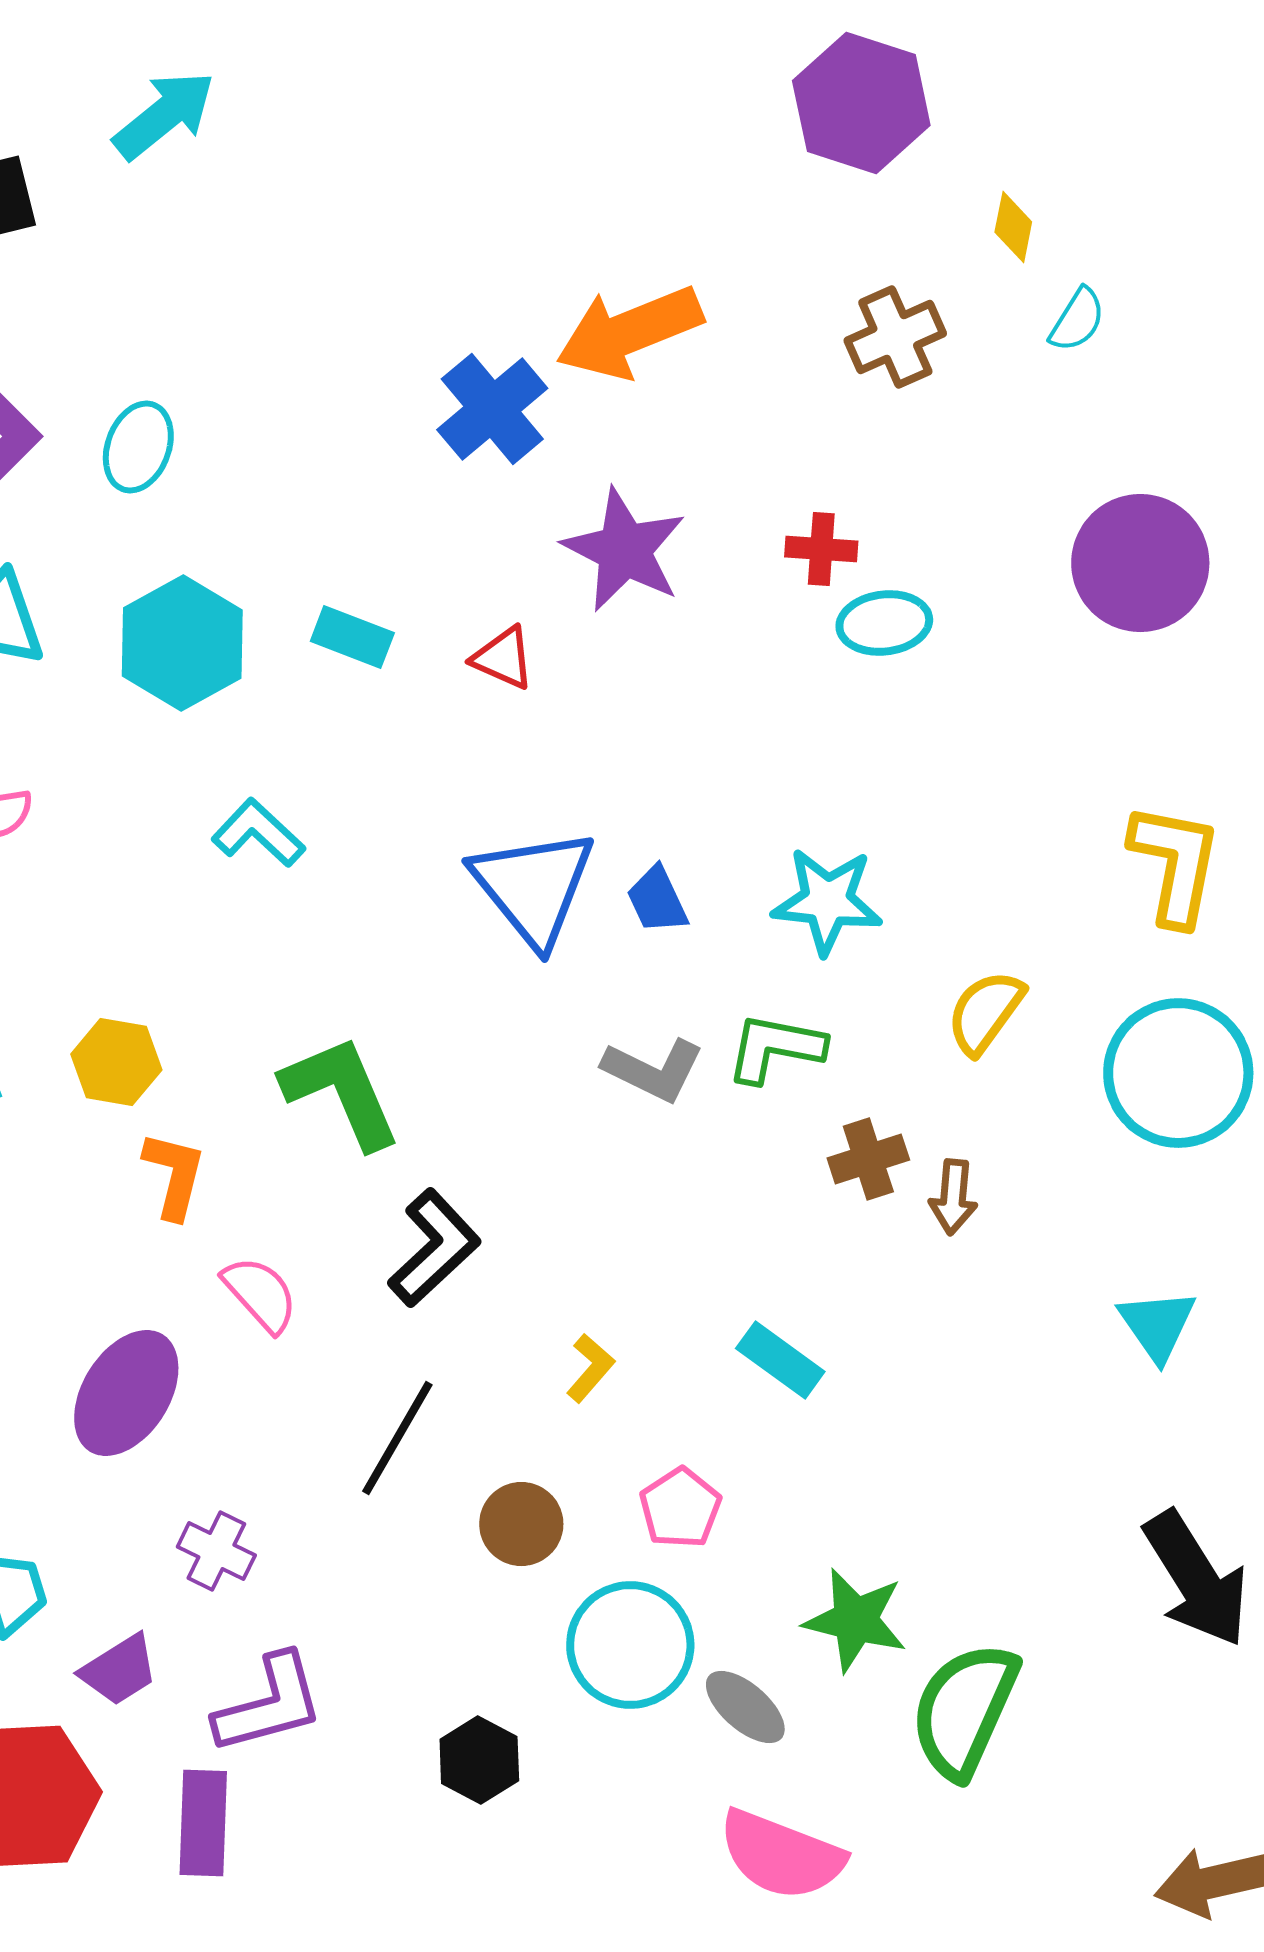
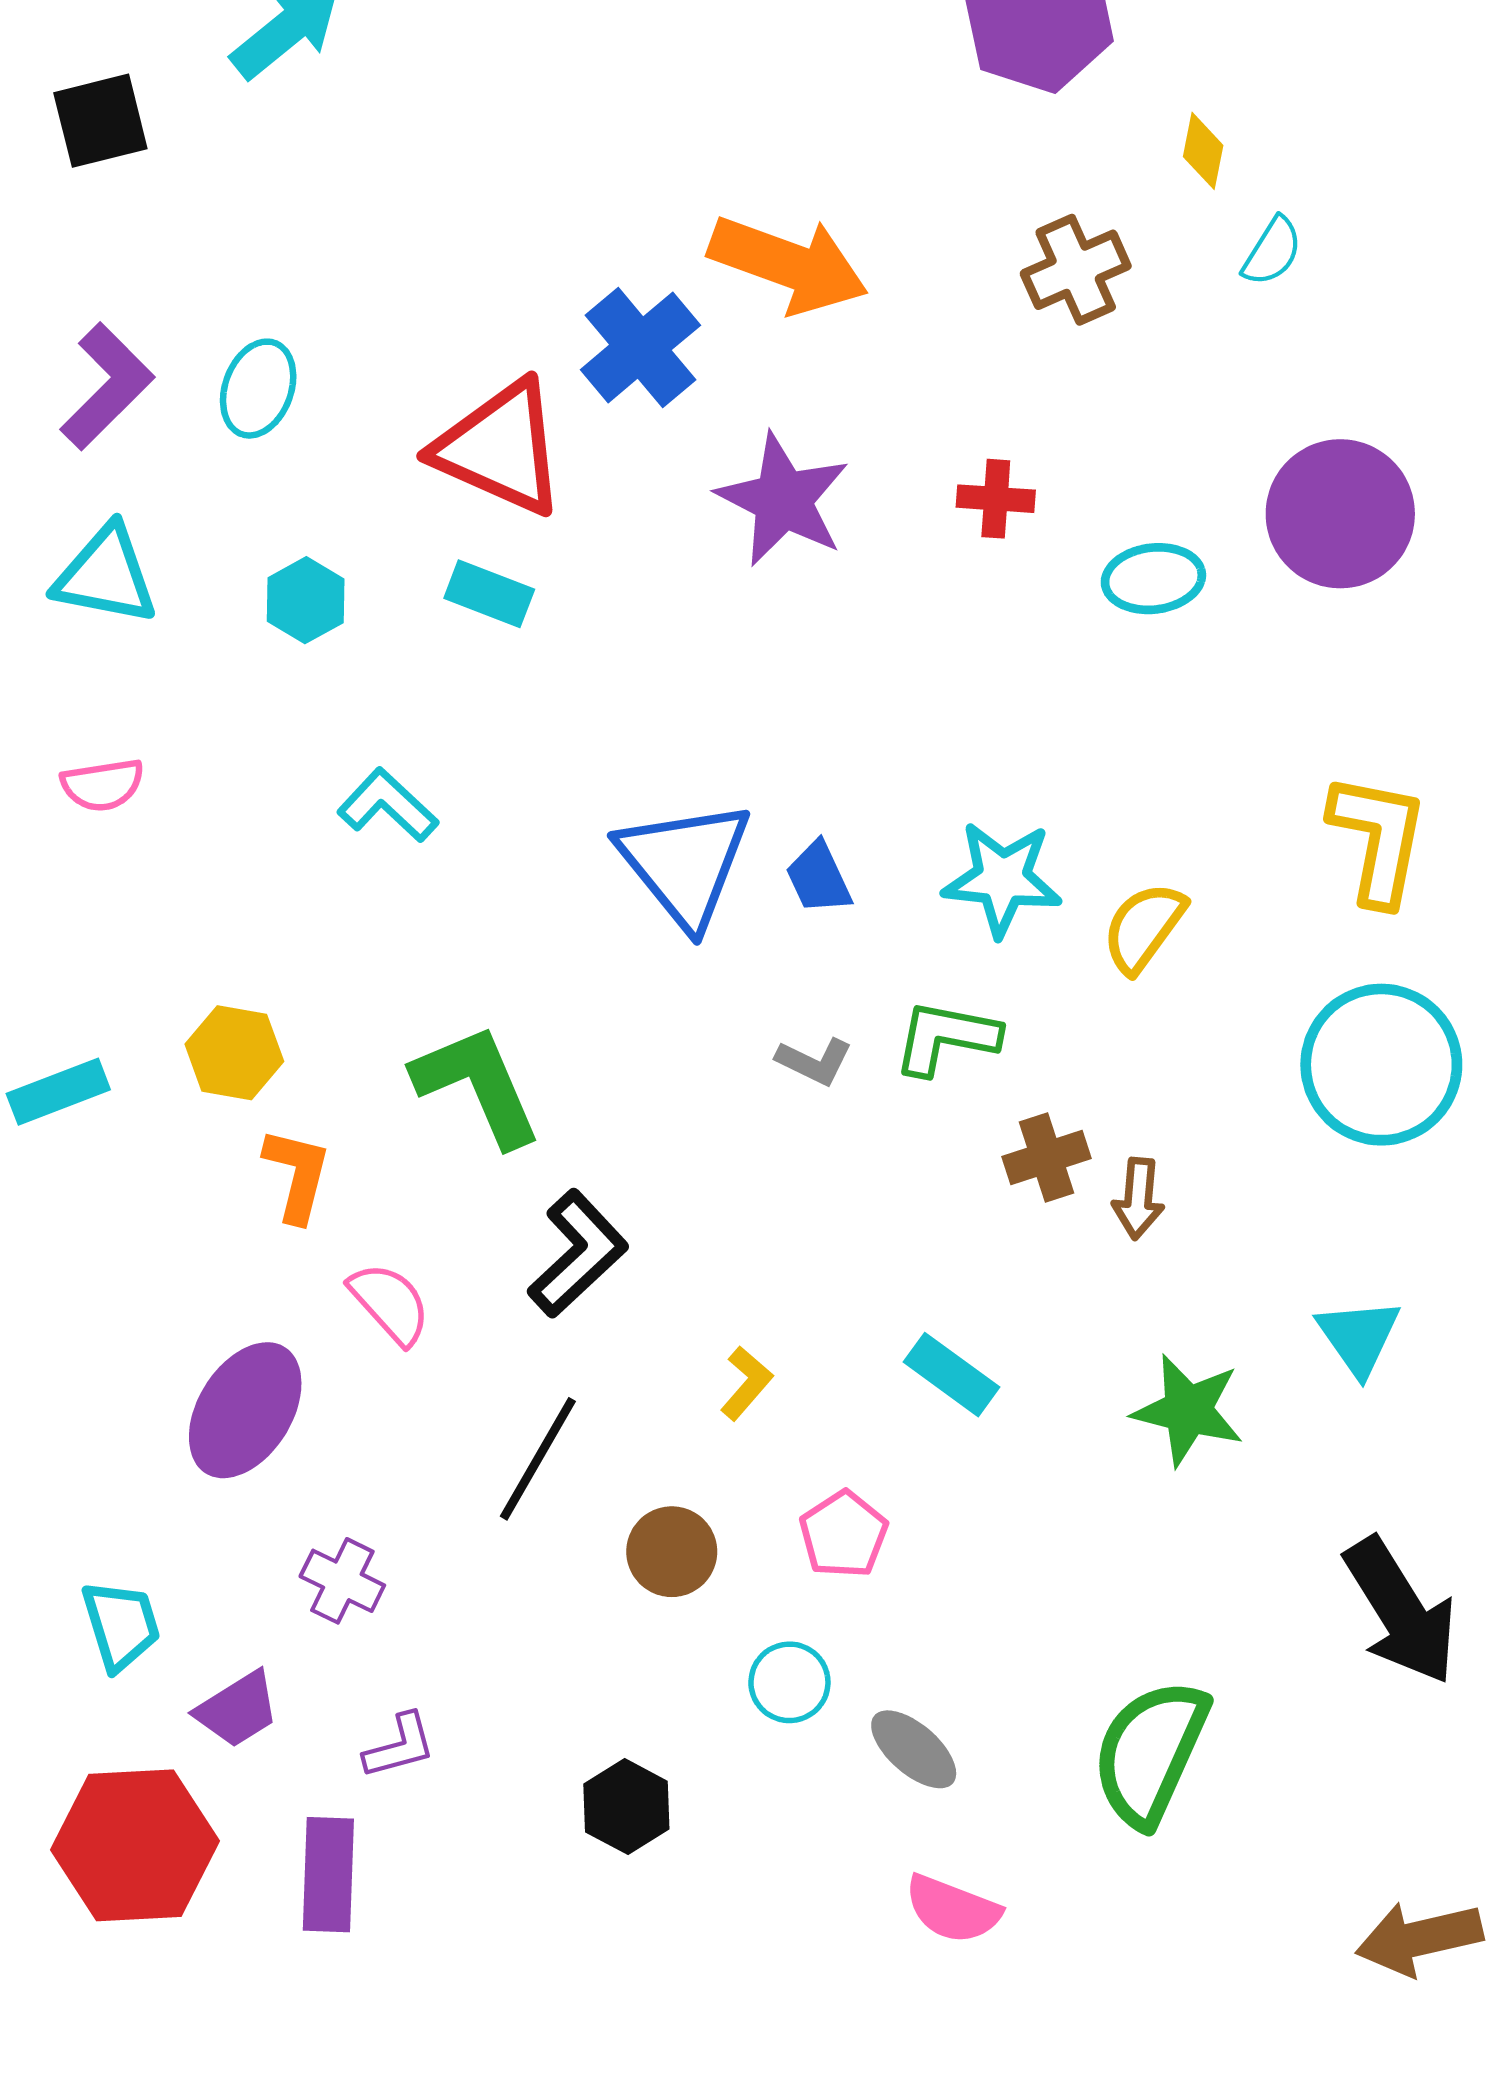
orange arrow: (629, 332) -> (788, 264), turned -138
cyan ellipse: (884, 623) -> (1153, 579), moved
cyan hexagon: (182, 643) -> (306, 600), size x0.6
red triangle: (503, 658) -> (500, 448), moved, size x2.0
yellow semicircle: (985, 1012) -> (1144, 927), moved
gray L-shape: (653, 1070) -> (814, 1061), size x0.7
green star: (855, 1620) -> (1188, 1410), moved
cyan circle: (630, 1645) -> (789, 1682), size x0.6
purple L-shape: (269, 1704) -> (400, 1746), size x0.6
pink semicircle: (781, 1855) -> (953, 1909), size x0.7

